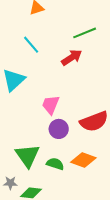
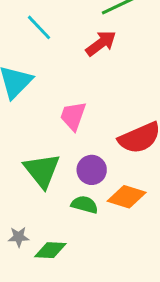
purple circle: (59, 129) -> (92, 170), moved
green triangle: (28, 156) -> (42, 170), moved

